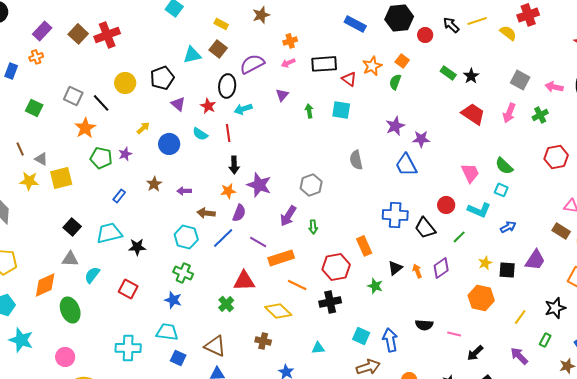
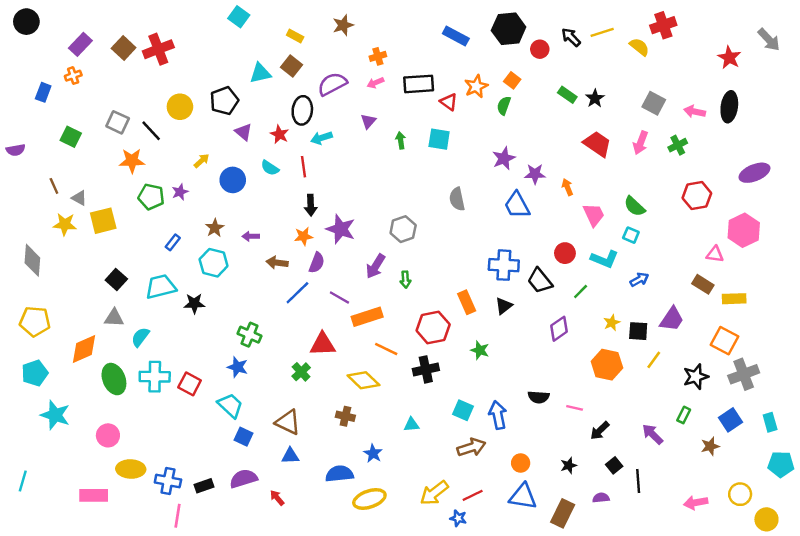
orange star: (85, 128) -> (132, 161), turned 30
cyan hexagon: (186, 237) -> (214, 263), moved
black triangle: (395, 268) -> (504, 306), moved
orange arrow: (417, 271) -> (567, 187), moved
red square: (128, 289) -> (190, 384), moved
yellow line: (520, 317) -> (654, 360), moved
cyan trapezoid: (167, 332) -> (230, 405), turned 35
cyan cross: (128, 348) -> (155, 377), moved

